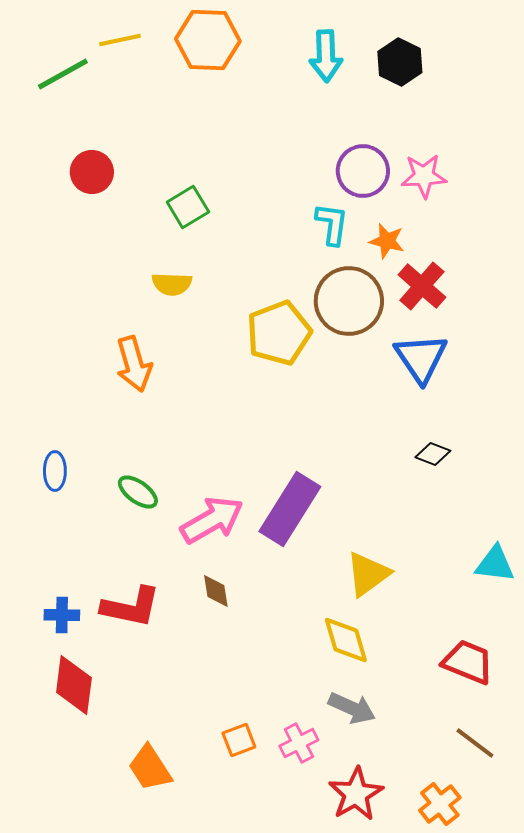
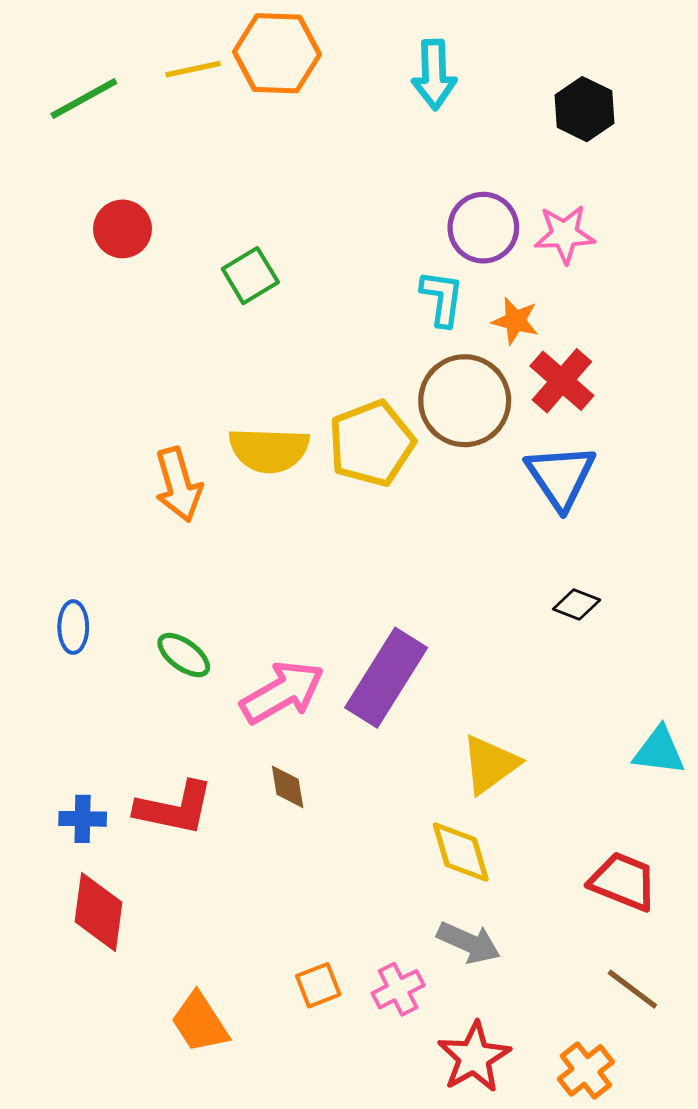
yellow line: (120, 40) -> (193, 69), moved
black hexagon: (400, 62) -> (585, 109), moved
yellow semicircle: (172, 284) -> (269, 450), moved, size x1.5

